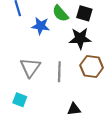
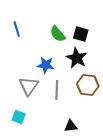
blue star: (41, 26) -> (46, 65), moved
black star: (80, 38) -> (77, 58), turned 30

